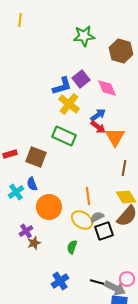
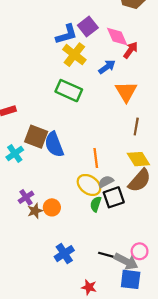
red arrow: (98, 127) -> (131, 50), moved, turned -91
brown square: (36, 157) -> (36, 137), moved
blue semicircle: (32, 184) -> (54, 144), moved, size x1.6
orange circle: (49, 207) -> (52, 207), moved, size x0.6
green semicircle: (72, 247) -> (96, 204), moved

